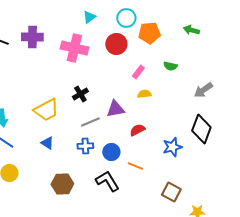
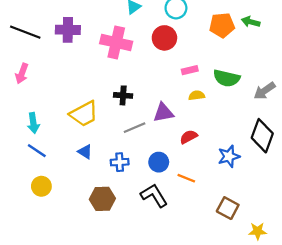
orange pentagon: (149, 33) -> (222, 25), moved
green semicircle: (170, 66) -> (227, 78), moved, size x1.6
pink rectangle: (138, 72) -> (190, 70), turned 40
black cross: (80, 94) -> (123, 95), turned 35
blue cross: (85, 146) -> (120, 162), moved

